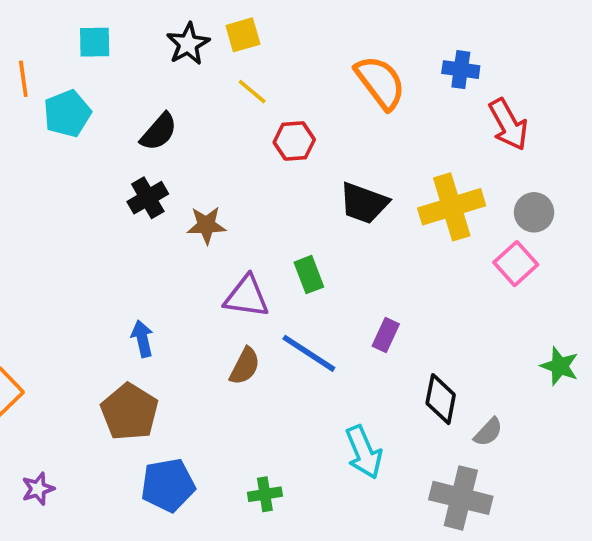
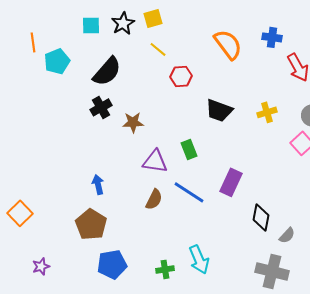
cyan square: (95, 42) -> (91, 25), moved
black semicircle: (159, 132) -> (107, 71), size x1.4
yellow cross: (452, 207) -> (267, 112), size x0.6
purple rectangle: (386, 335) -> (231, 182), size x1.5
cyan arrow: (364, 452) -> (199, 259), moved

